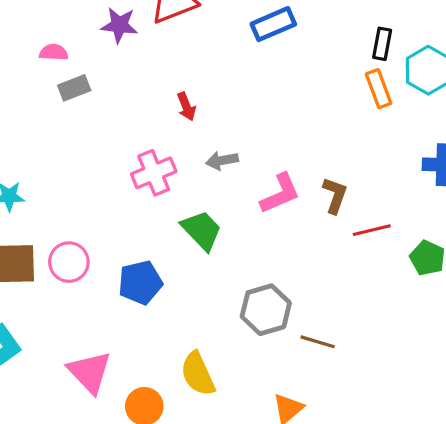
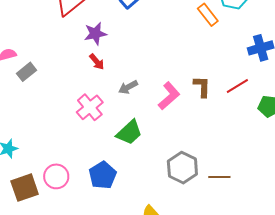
purple star: (119, 25) -> (95, 34), moved
green trapezoid: (202, 230) -> (129, 132), turned 108
red line: (372, 230) -> (237, 86), moved

